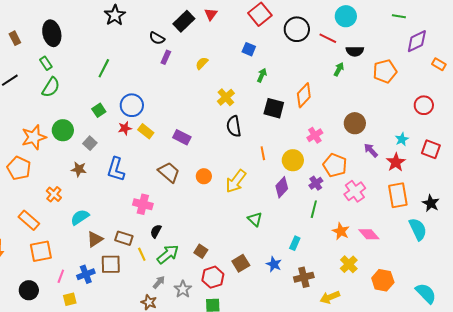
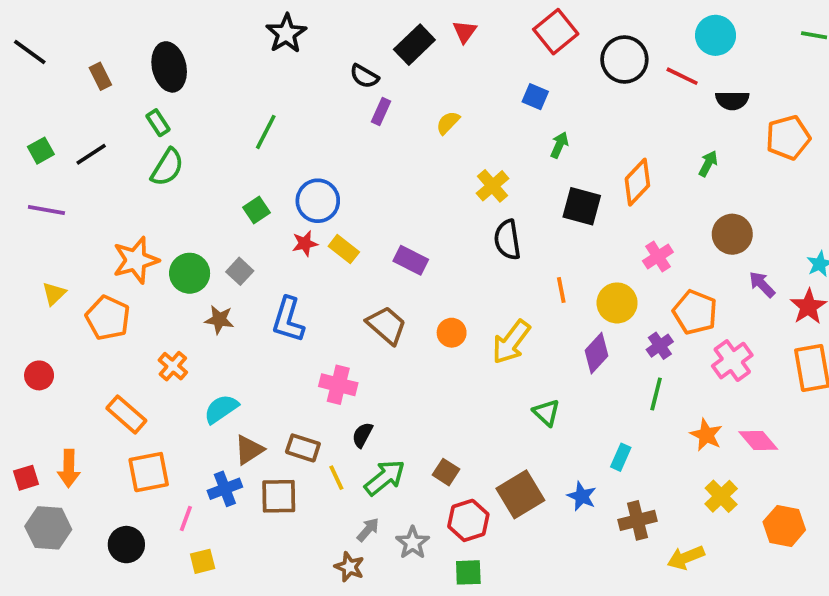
green arrow: (339, 69) -> (708, 164), moved
green circle: (63, 130) -> (190, 273), moved
brown square: (241, 263) -> (520, 494), size x1.4
blue cross: (86, 274) -> (225, 489), moved

